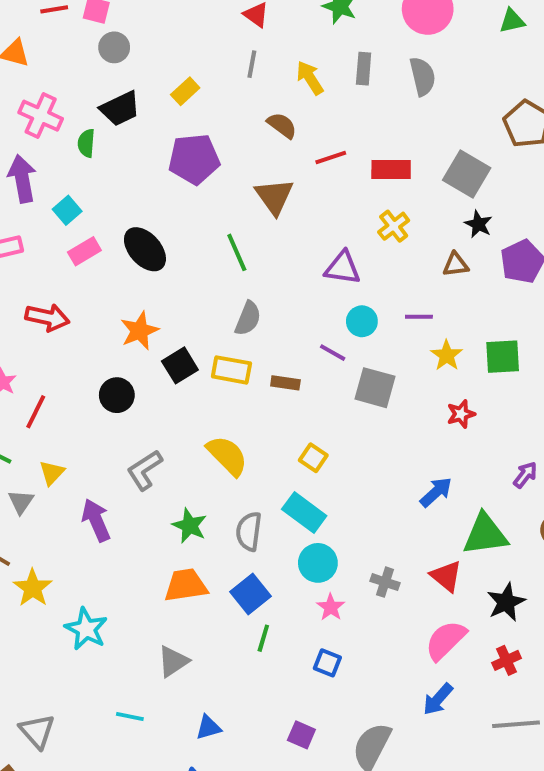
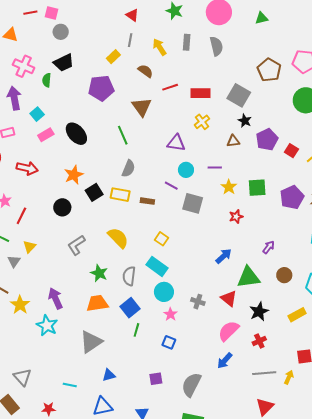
yellow rectangle: (185, 91) -> (113, 57), moved
purple arrow: (96, 520) -> (55, 298), moved
gray triangle: (173, 661) -> (91, 342), size x1.4
cyan line: (130, 716) -> (70, 385), moved
purple square: (301, 735) -> (156, 379), turned -32

